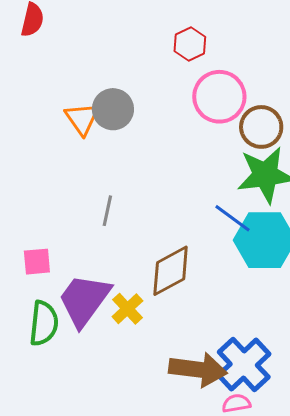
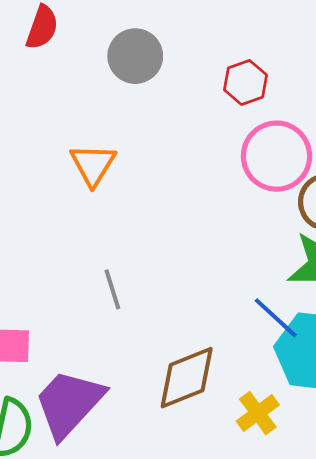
gray circle: (113, 109) -> (135, 56), moved
gray line: (107, 211) -> (112, 289), turned -36
yellow cross: (127, 309) -> (258, 413), moved

